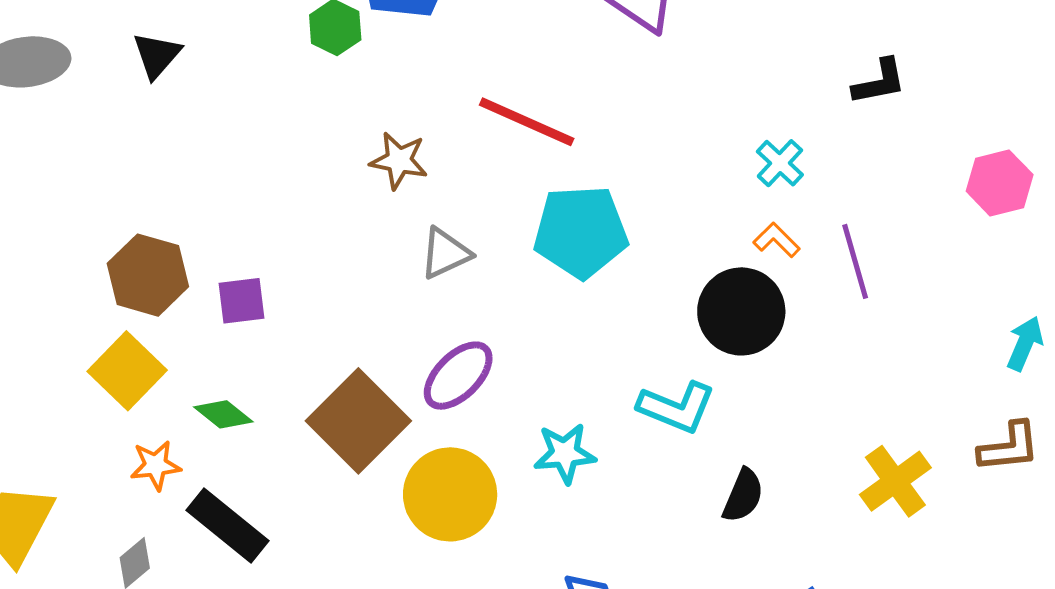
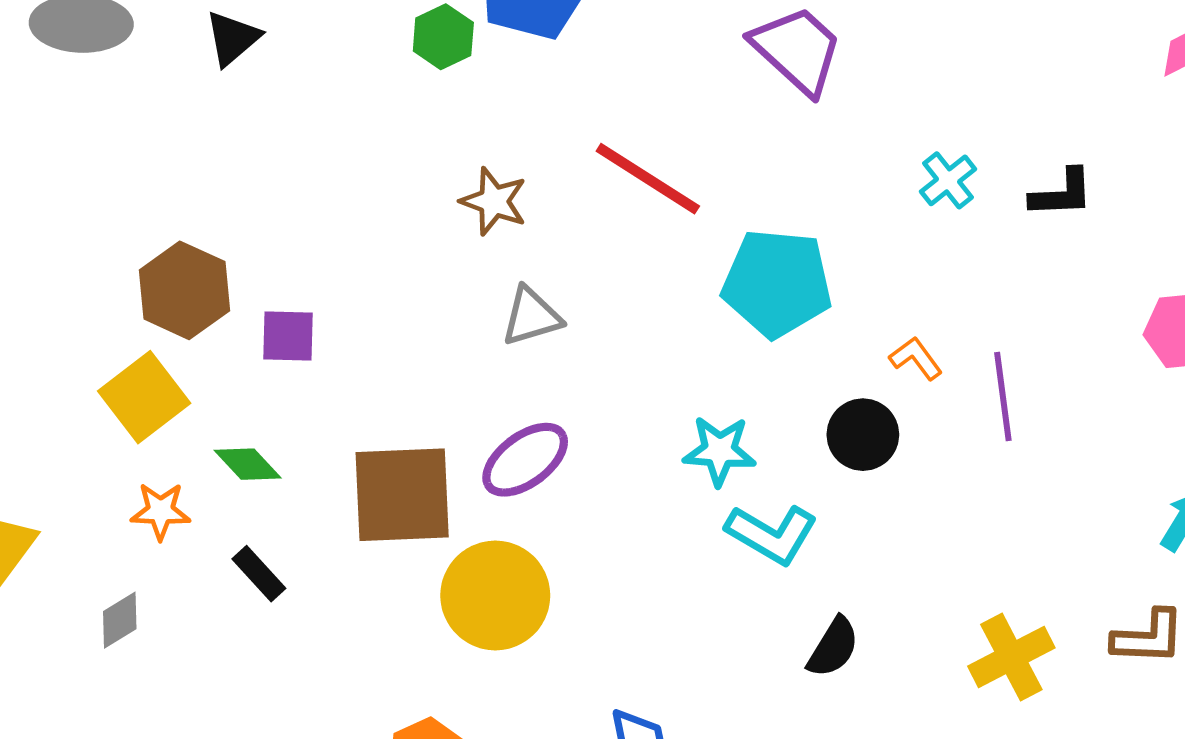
cyan cross: (780, 163) -> (948, 180), moved
cyan pentagon: (581, 232) -> (777, 283), moved
black circle: (741, 311) -> (863, 435), size x0.7
brown square: (358, 421) -> (402, 495), turned 34
cyan star: (565, 453) -> (719, 451), moved
black rectangle: (227, 526) -> (259, 574), moved, size x0.6

